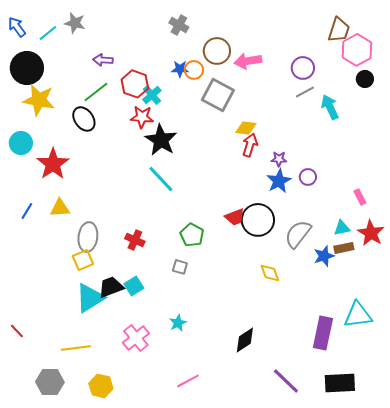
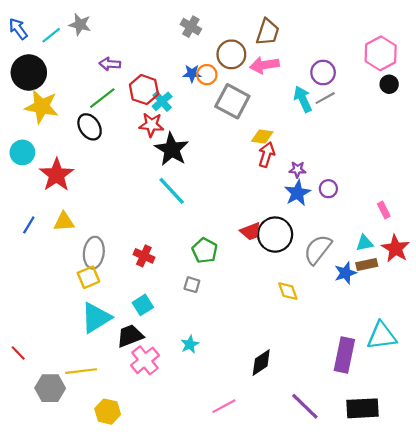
brown trapezoid: (339, 30) -> (268, 32), moved
cyan arrow: (330, 107) -> (303, 99), moved
black trapezoid: (111, 287) -> (130, 336), moved
pink line: (188, 381) -> (224, 406), moved
gray hexagon: (50, 382) -> (50, 388), moved

